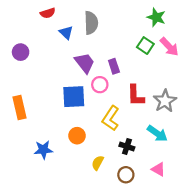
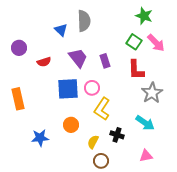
red semicircle: (48, 13) -> (44, 62), moved
pink circle: (100, 85) -> (92, 88), moved
red L-shape: (136, 96) -> (136, 70), moved
yellow semicircle: (98, 163) -> (93, 142), moved
pink triangle: (158, 169) -> (146, 156), turned -40
brown circle: (126, 175) -> (101, 161), moved

